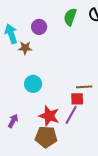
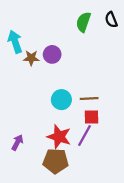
purple circle: (39, 27) -> (52, 54), moved
cyan circle: (33, 84) -> (61, 100), moved
brown line: (84, 87) -> (89, 98), moved

